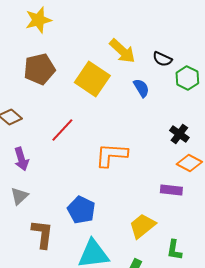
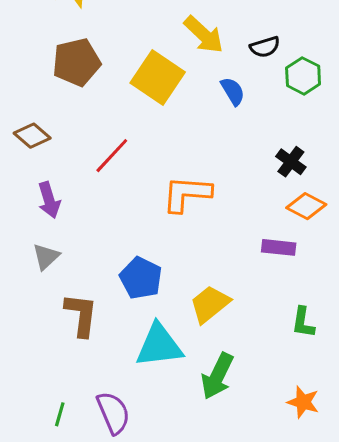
black semicircle: (162, 59) -> (265, 47), turned -42
yellow trapezoid: (142, 226) -> (210, 304), moved
green L-shape: (174, 250) -> (303, 322), moved

